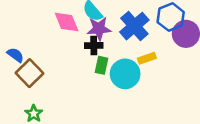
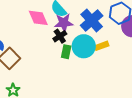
black cross: (94, 46) -> (60, 36), turned -32
cyan circle: (125, 74) -> (84, 46), moved

